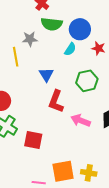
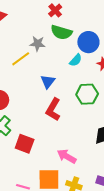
yellow line: (16, 57) -> (21, 59), turned 54
pink arrow: (81, 120) -> (67, 156), moved

